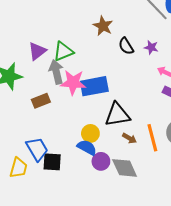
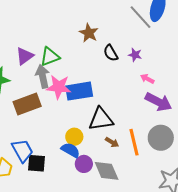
brown rectangle: (41, 101) -> (27, 104), size x1.5

